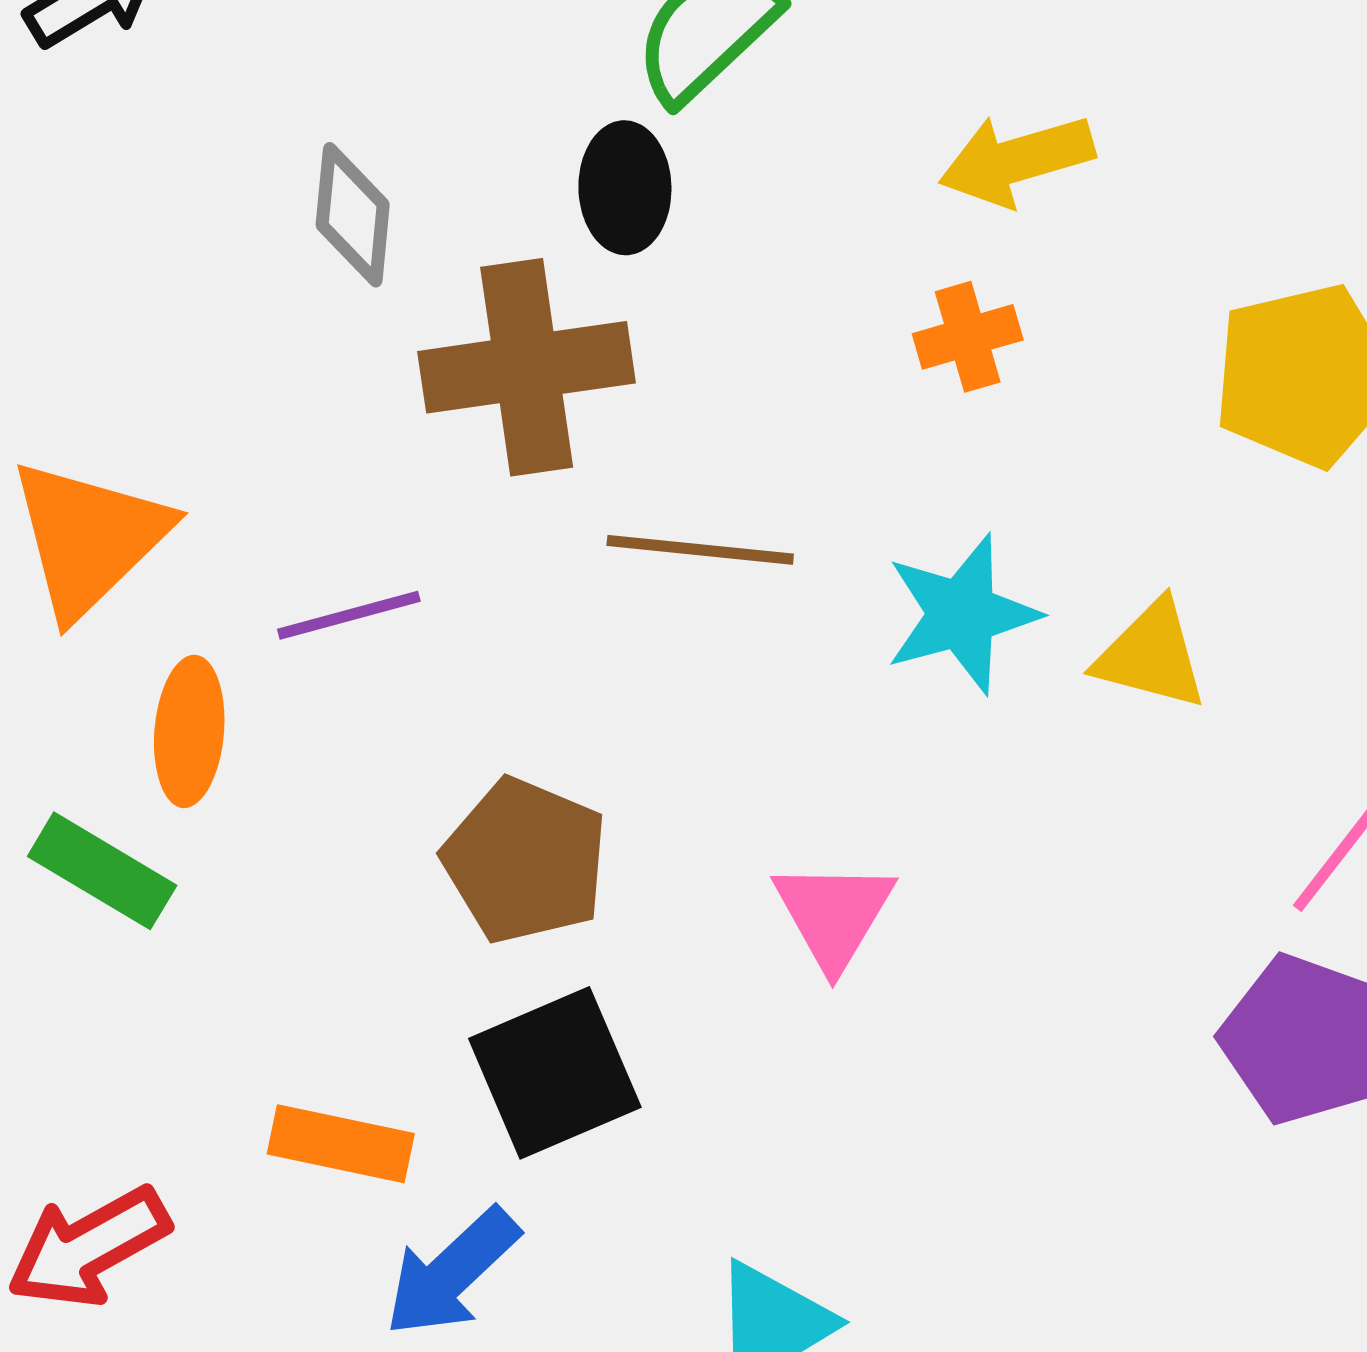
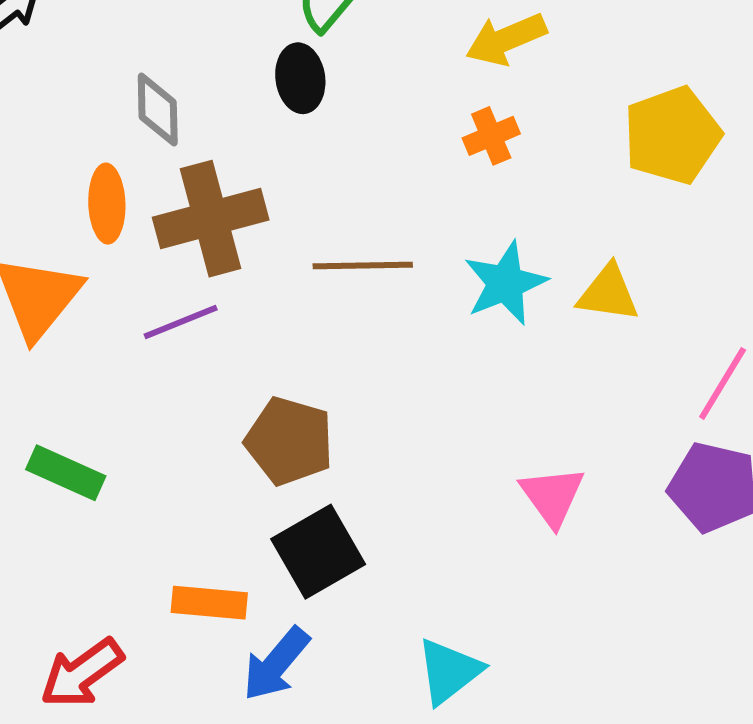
brown cross: (527, 367) -> (211, 219), moved
orange ellipse: (189, 731) -> (107, 204), moved
pink triangle: (834, 914) -> (552, 496), moved

